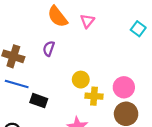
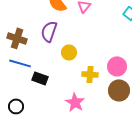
purple semicircle: (49, 49) -> (49, 31), size x1.5
yellow circle: (81, 80) -> (69, 52), moved

